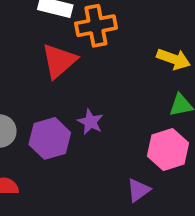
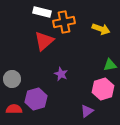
yellow arrow: (174, 59) -> (101, 29), moved
purple hexagon: (50, 138) -> (36, 99), moved

